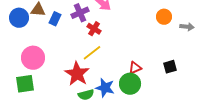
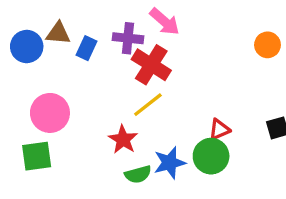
purple cross: (80, 13) -> (128, 38), turned 30
red cross: (94, 29) -> (151, 65), size x1.6
red star: (77, 74) -> (123, 140), size x0.7
blue star: (105, 88) -> (170, 163), turned -30

